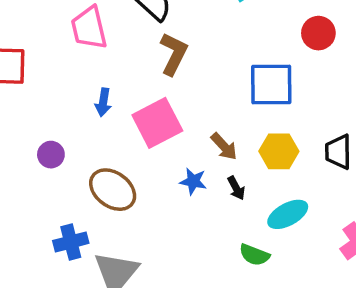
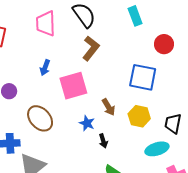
red circle: (318, 33) -> (164, 44), moved
black arrow: (236, 188) -> (103, 141), moved
cyan ellipse: (288, 214) -> (157, 149), moved

